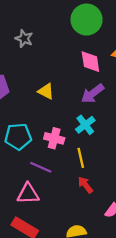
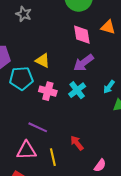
cyan pentagon: (18, 137) -> (21, 78), moved
pink cross: (54, 138) -> (48, 91), moved
yellow line: (81, 158) -> (53, 157), moved

